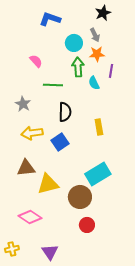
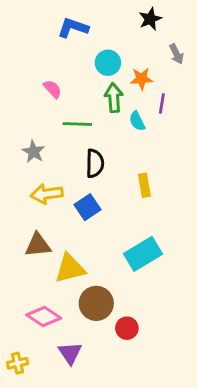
gray arrow: (95, 35) -> (176, 54), moved
brown circle: (80, 197) -> (96, 303), moved
purple triangle: (50, 252) -> (70, 353), moved

